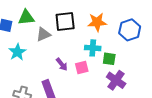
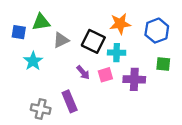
black square: (65, 21) -> (93, 41), moved, turned 35
green square: (109, 59) -> (163, 64), moved
purple cross: (116, 80) -> (134, 79), moved, turned -30

